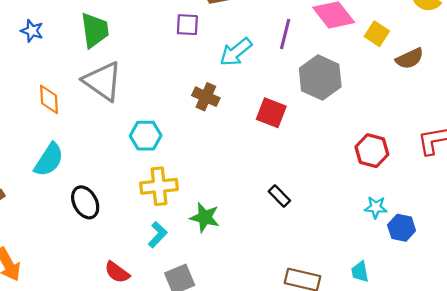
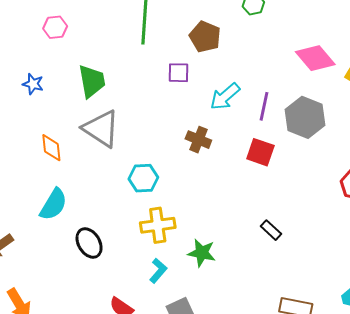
purple line: (285, 34) -> (264, 106), moved

